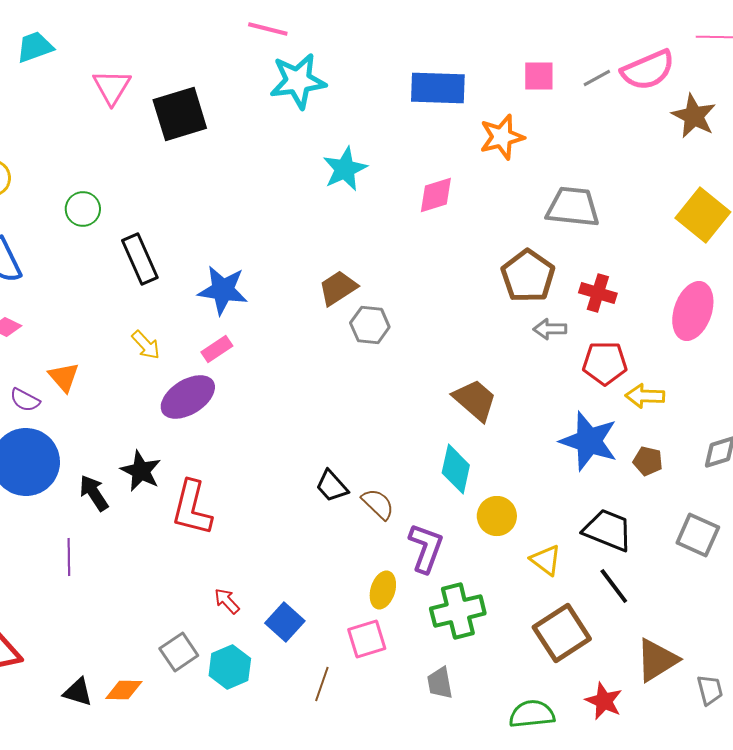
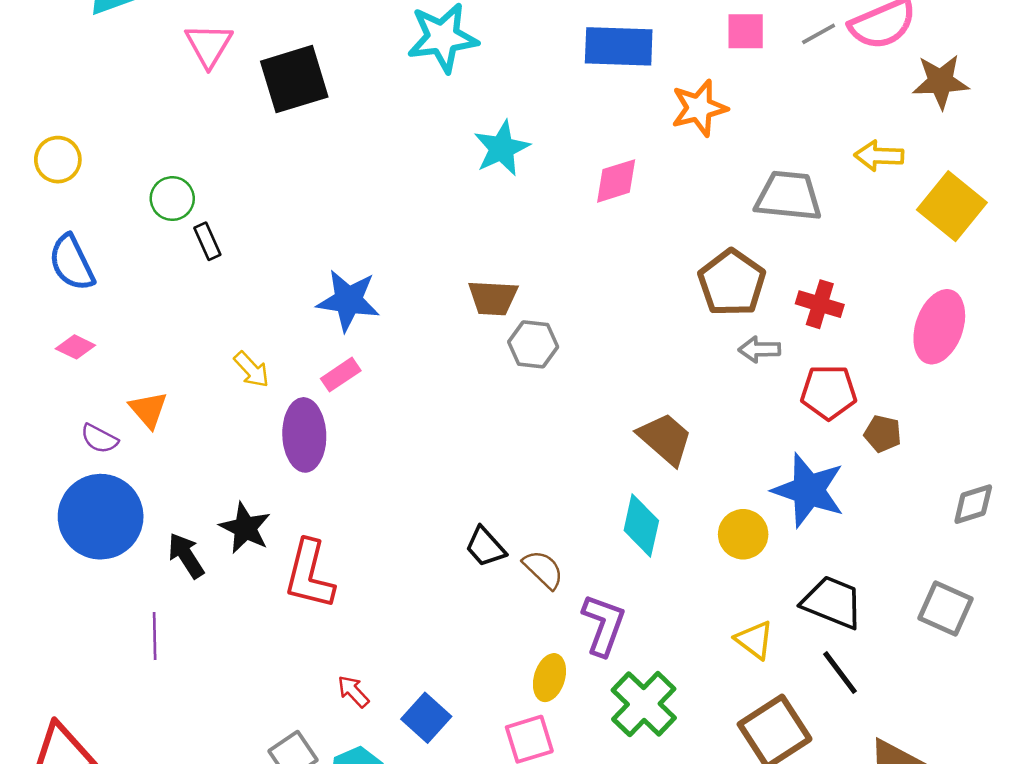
brown star: (694, 116) -> (941, 82), turned -30
black rectangle: (140, 259) -> (207, 241), moved, size x0.6
brown trapezoid: (338, 288) -> (493, 298), turned -144
yellow arrow: (645, 396) -> (879, 156), moved
purple ellipse: (188, 397) -> (304, 435), turned -60
brown pentagon: (648, 461) -> (883, 434), moved
yellow circle: (497, 516) -> (743, 534), moved
green cross: (458, 611) -> (644, 704), turned -32

